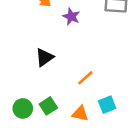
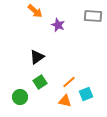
orange line: (85, 78) -> (69, 82), moved
green square: (48, 106) -> (40, 82), moved

